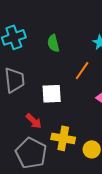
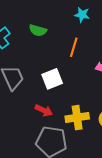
green semicircle: (53, 43) -> (38, 30), turned -42

